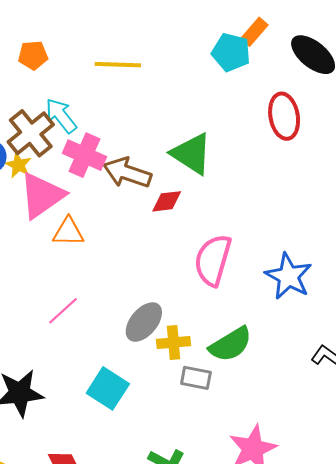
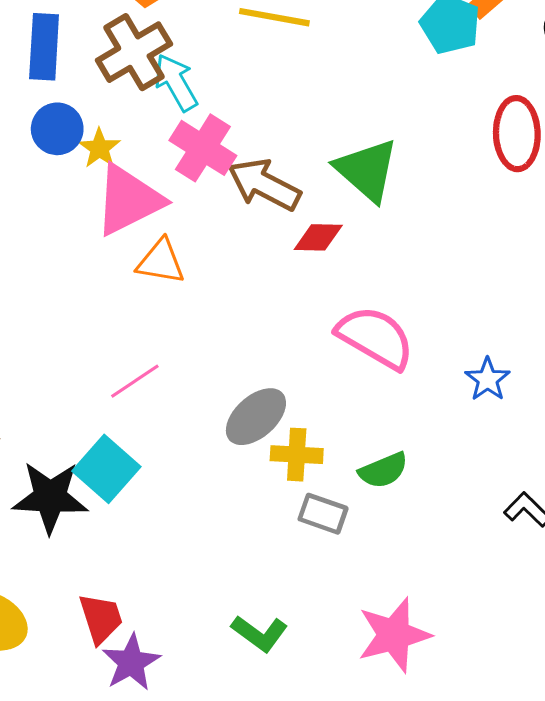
brown cross: (31, 133) -> (134, 52), moved
pink semicircle: (213, 260) -> (375, 338), turned 96
blue star: (289, 276) -> (488, 379), size x0.6
green semicircle: (231, 344) -> (383, 470), size x0.7
cyan square: (108, 388) -> (106, 469), moved

